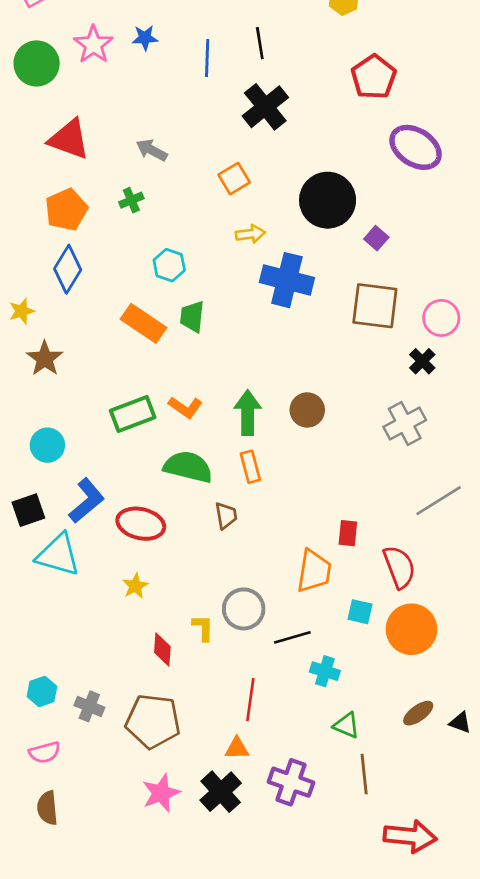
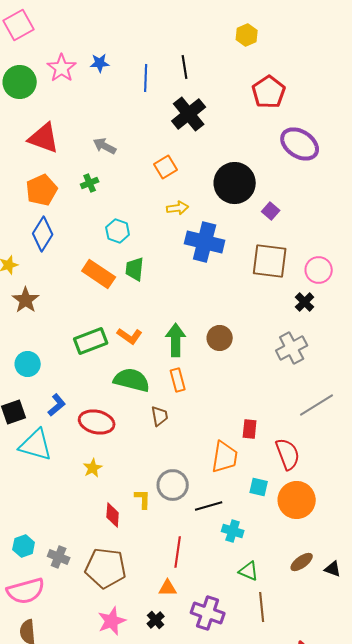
blue L-shape: (87, 501) -> (57, 405), size x0.7
pink semicircle: (45, 752) -> (26, 591), size x1.6
black cross: (221, 792) -> (156, 620), size x0.6

